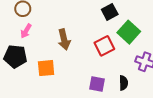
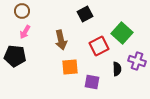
black square: (110, 12) -> (85, 14), moved
orange square: (46, 68) -> (70, 67), moved
black semicircle: (123, 83) -> (117, 69), moved

